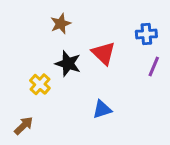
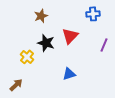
blue cross: (146, 34) -> (93, 14), moved
red triangle: (103, 53) -> (70, 36), turned 30

